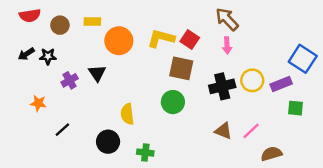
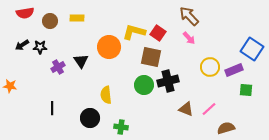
orange circle: (119, 41) -> (109, 47), moved
pink arrow: (227, 46) -> (189, 38), turned -40
black cross: (222, 86) -> (168, 81), moved
orange star: (38, 103) -> (10, 86), moved
black line: (62, 130) -> (52, 108), turned -48

